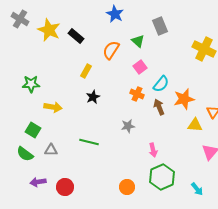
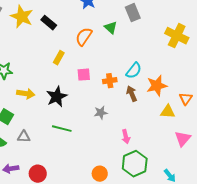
pink square: (140, 67) -> (84, 75), moved, turned 32
orange cross: (137, 94) -> (110, 81), turned -32
black star: (93, 97) -> (57, 97), moved, size x1.5

